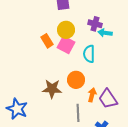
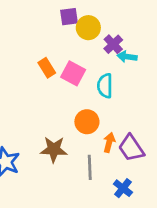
purple cross: (95, 24) -> (113, 44), turned 32
yellow circle: (66, 30) -> (88, 28), moved
brown star: (52, 89) -> (54, 149), moved

